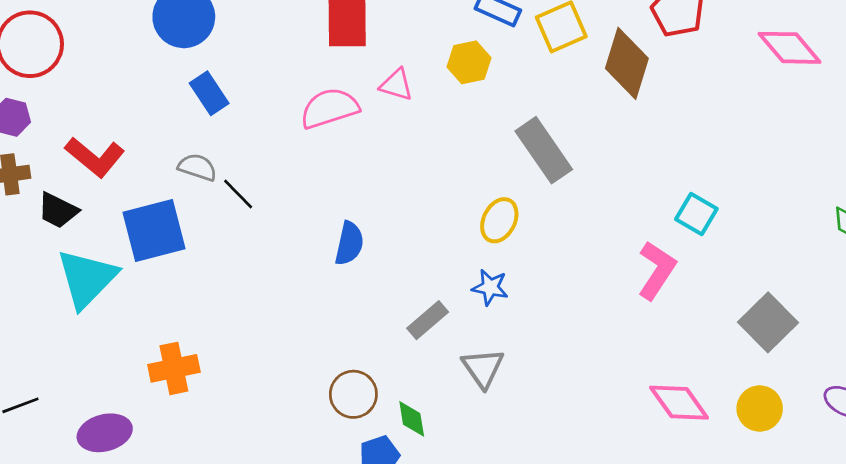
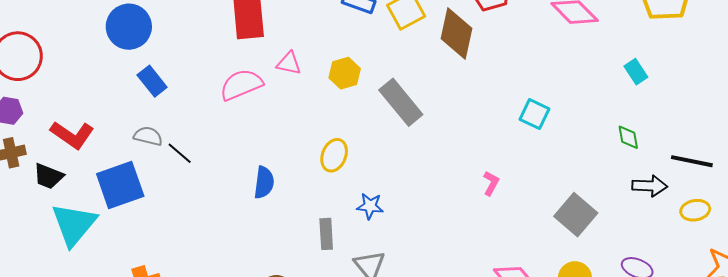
yellow hexagon: (469, 62) -> (345, 73), moved
cyan square: (696, 214) -> (534, 114), moved
yellow ellipse: (499, 220) -> (334, 155), moved
pink L-shape: (657, 270) -> (491, 183), size x0.6
gray rectangle: (428, 320) -> (326, 234), turned -48

